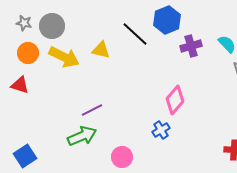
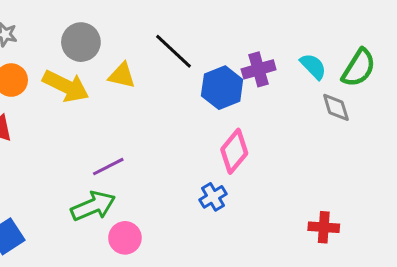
blue hexagon: (167, 20) -> (222, 88), moved
gray circle: (52, 26) -> (81, 42), moved
pink circle: (122, 157) -> (125, 238), moved

